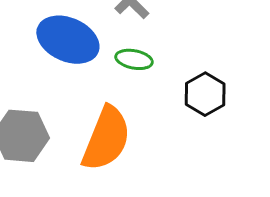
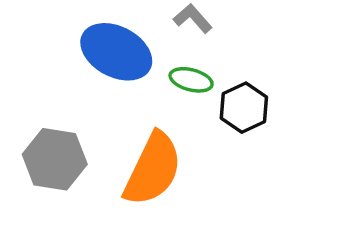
black hexagon: (205, 94) -> (244, 108), moved

